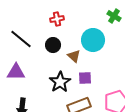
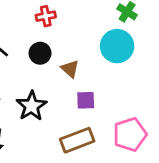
cyan circle: (93, 40) -> (117, 46), moved
black star: (60, 82) -> (32, 106), moved

